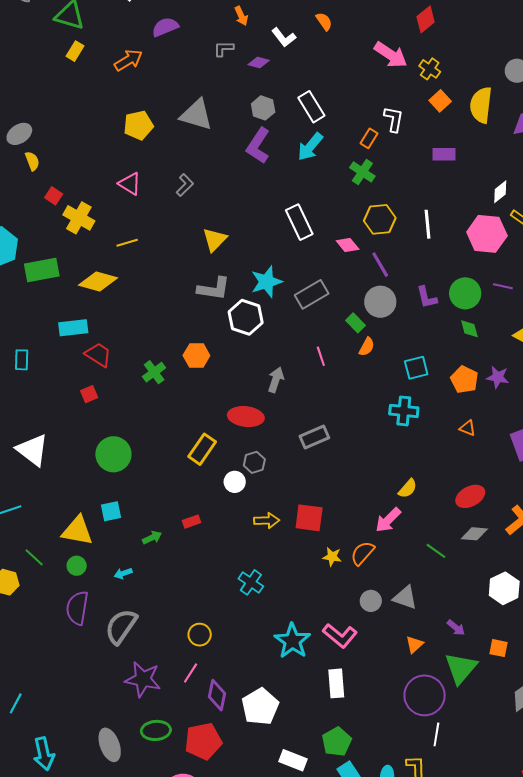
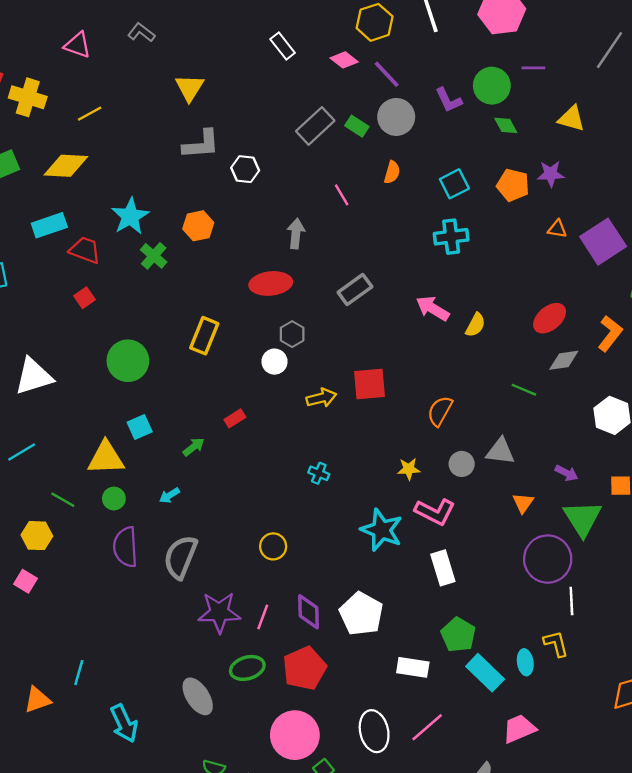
gray L-shape: (185, 185) -> (141, 32), turned -85
white rectangle: (299, 222) -> (283, 46), size x0.7
cyan star: (266, 282) -> (130, 216), moved
white hexagon: (246, 317) -> (245, 169), size x0.7
green rectangle: (356, 323) -> (357, 126), moved
orange triangle: (468, 428) -> (557, 229), moved
yellow rectangle: (202, 449) -> (204, 336), moved
white triangle: (33, 450) -> (34, 376), turned -42
pink arrow: (388, 520) -> (433, 308), moved, turned 88
yellow star: (332, 557) -> (409, 469), moved
cyan cross: (251, 582) -> (319, 473), size x0.7
pink line: (191, 673) -> (263, 617), moved

